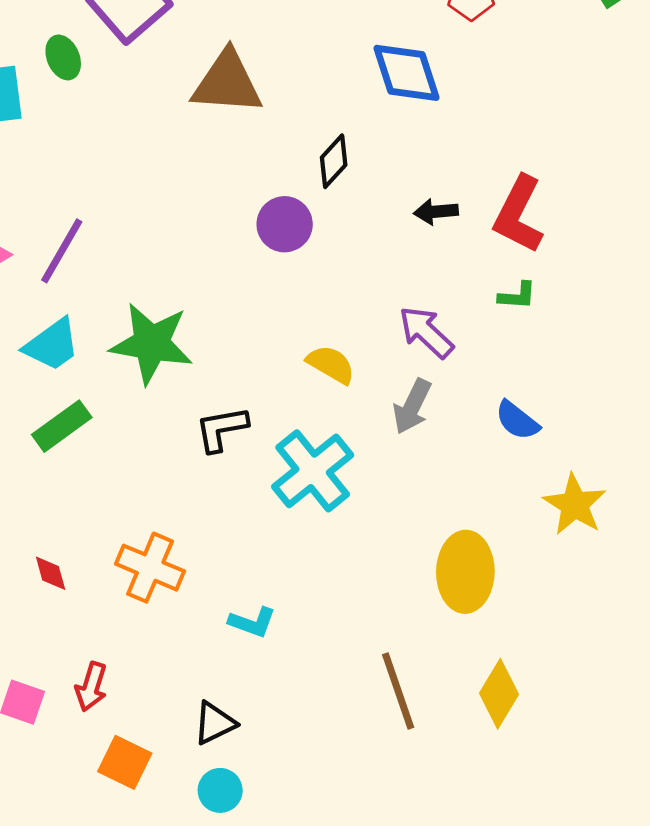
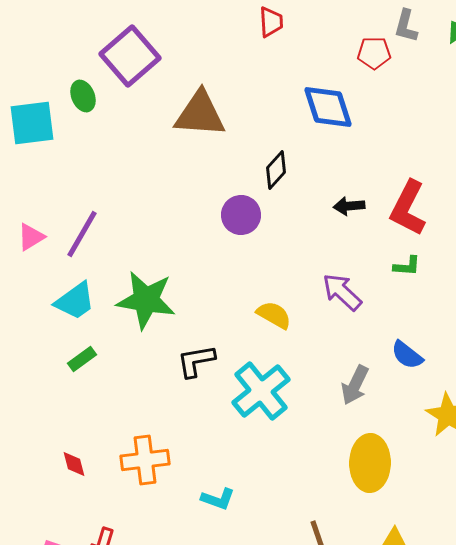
gray arrow: (412, 406) -> (355, 385), moved
green rectangle: (62, 426) -> (82, 359), size x0.7
orange cross: (150, 568) -> (145, 460), turned -30

